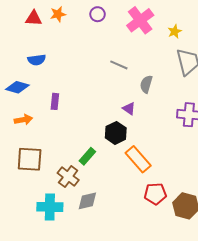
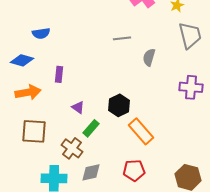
gray line: (119, 65) -> (122, 38), turned -30
purple triangle: (129, 109) -> (78, 107), moved
orange arrow: (23, 120) -> (28, 92), size x1.4
red pentagon: (155, 194) -> (134, 170), moved

